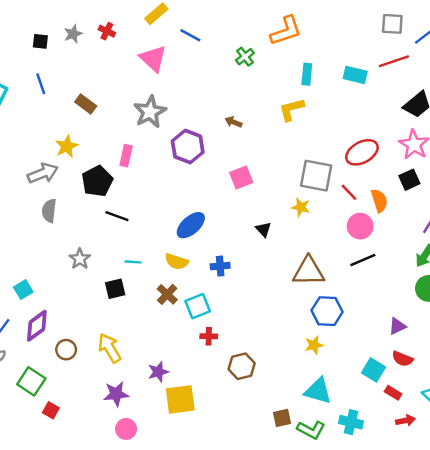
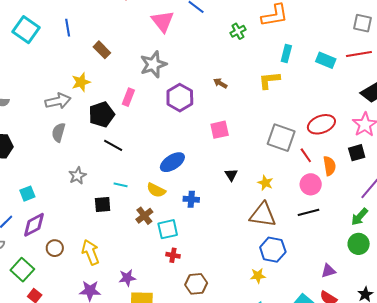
yellow star: (301, 207) -> (265, 183), moved

